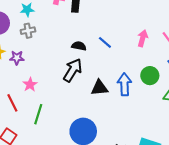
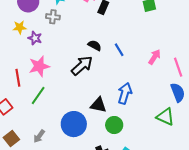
green circle: (150, 76) -> (114, 125), moved
pink star: (30, 85) -> (39, 66), size x1.5
black triangle: (99, 88) -> (98, 105), moved

